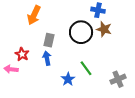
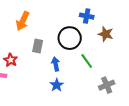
brown star: (104, 29) -> (106, 34), moved
blue arrow: (47, 58) -> (56, 64), moved
green line: (86, 68) -> (87, 61), moved

